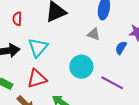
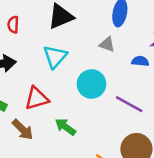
cyan triangle: (38, 47) -> (55, 57), moved
blue semicircle: (121, 48) -> (140, 61), turned 64

